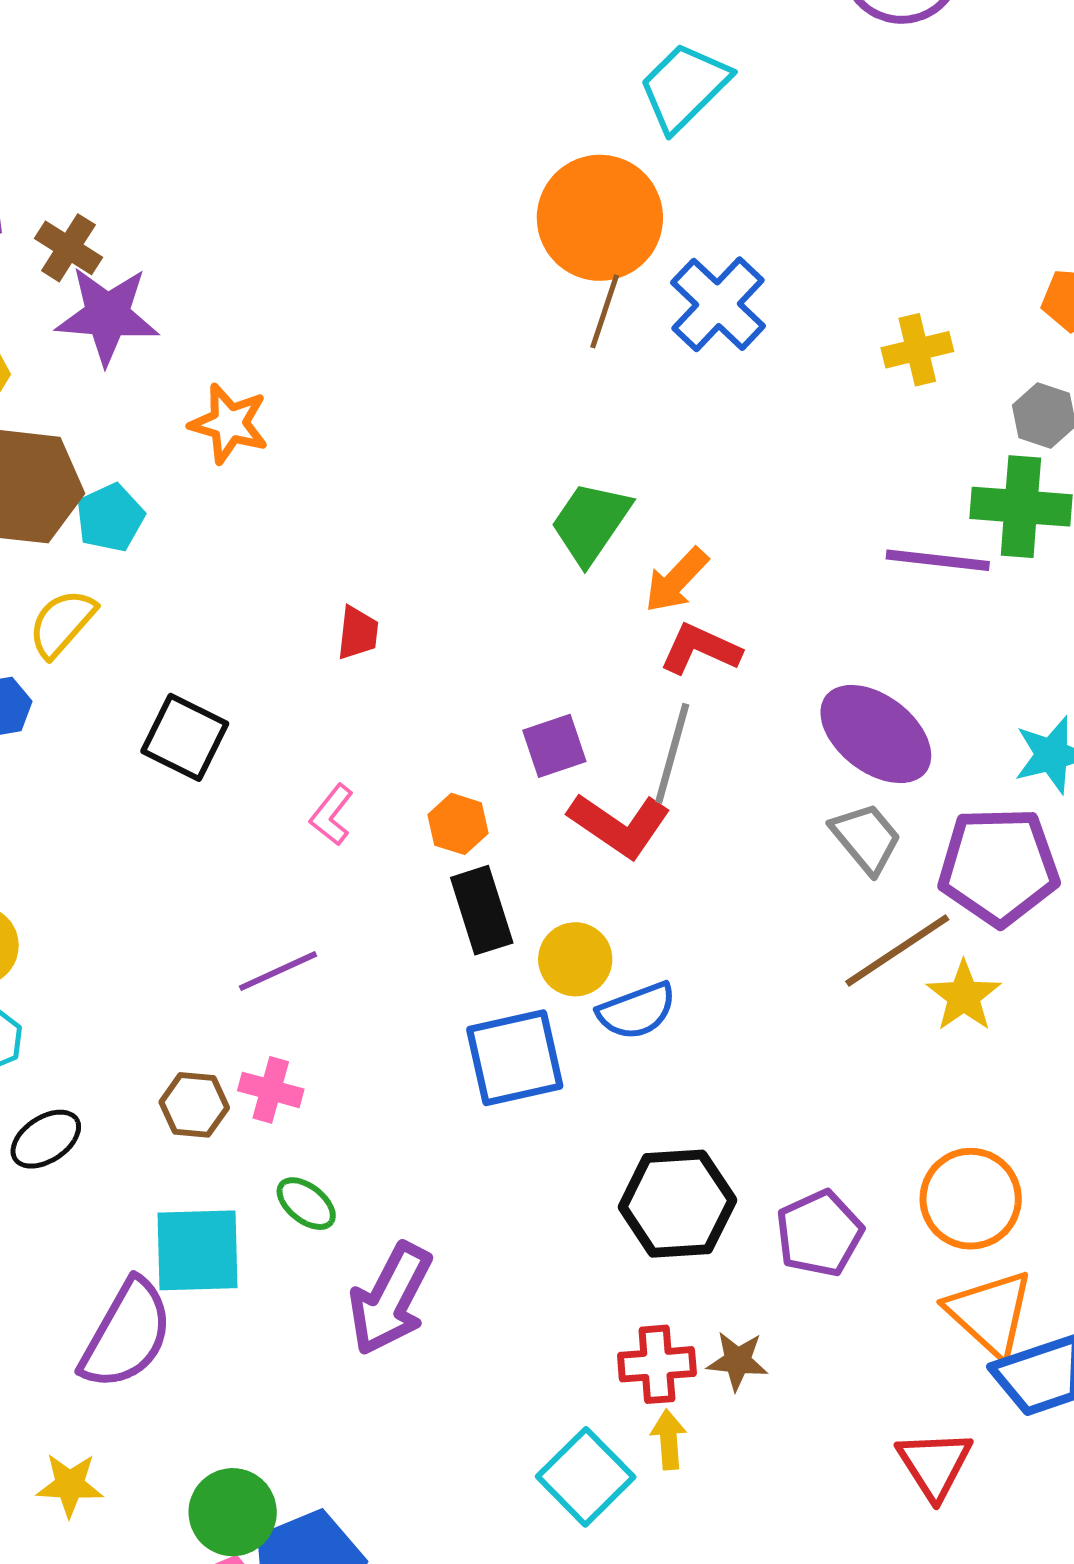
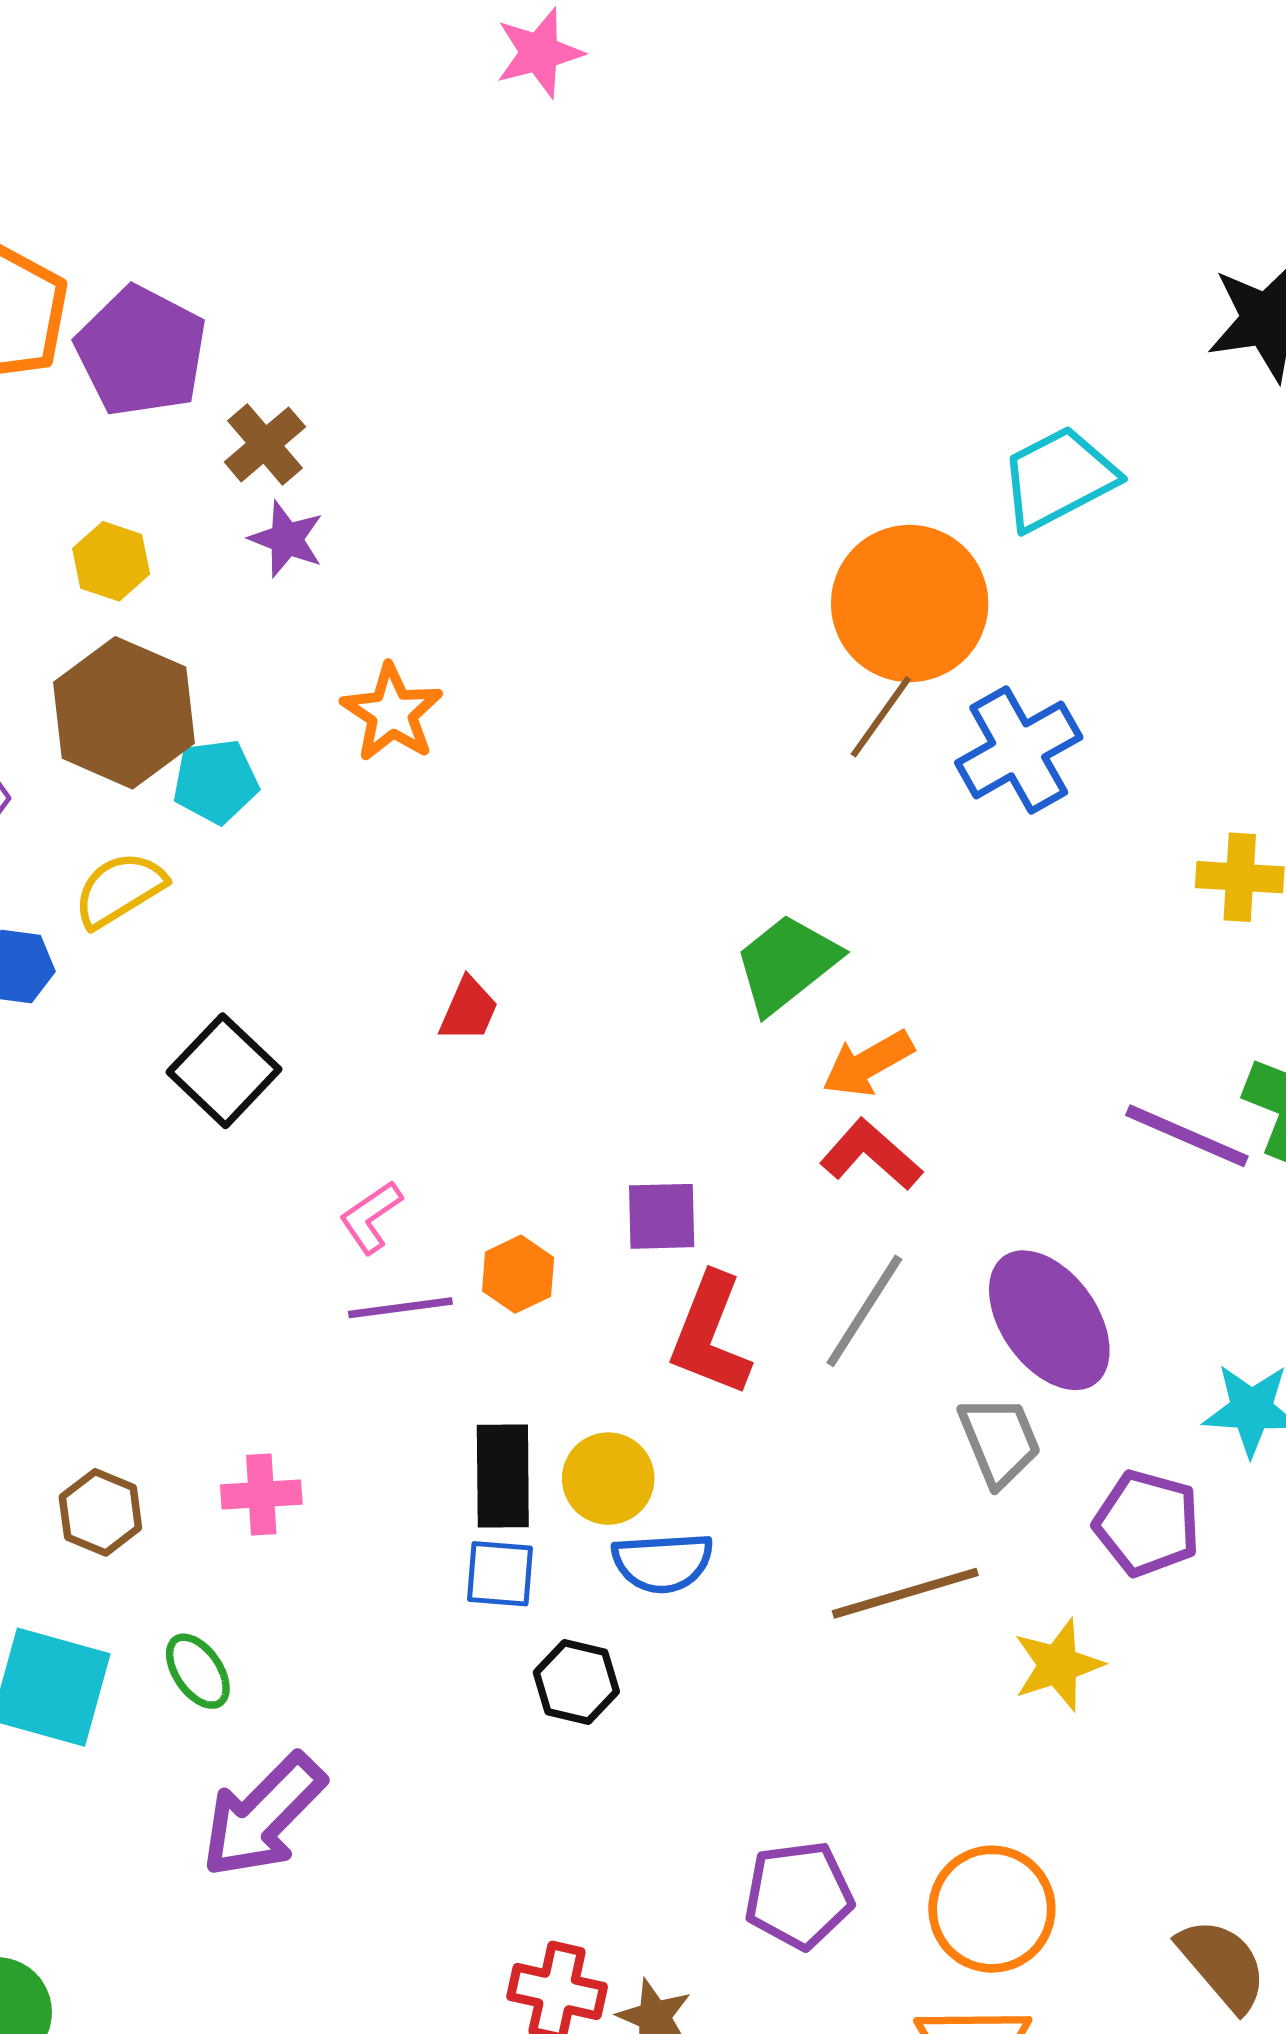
purple star: (107, 315) -> (286, 539), size x0.6
gray line: (672, 753) -> (864, 1311), moved
red L-shape: (619, 825) -> (710, 1335), turned 60
purple pentagon: (999, 866) -> (1147, 1523), size x0.7
black rectangle: (482, 910) -> (503, 1476), moved
brown line: (897, 950) -> (905, 1593), moved
purple line: (278, 971) -> (400, 1308), moved
blue square: (515, 1058) -> (500, 1574), size x0.6
pink cross: (271, 1090) -> (261, 1495), moved, turned -36
black hexagon: (677, 1204) -> (576, 1682), moved, size x0.6

